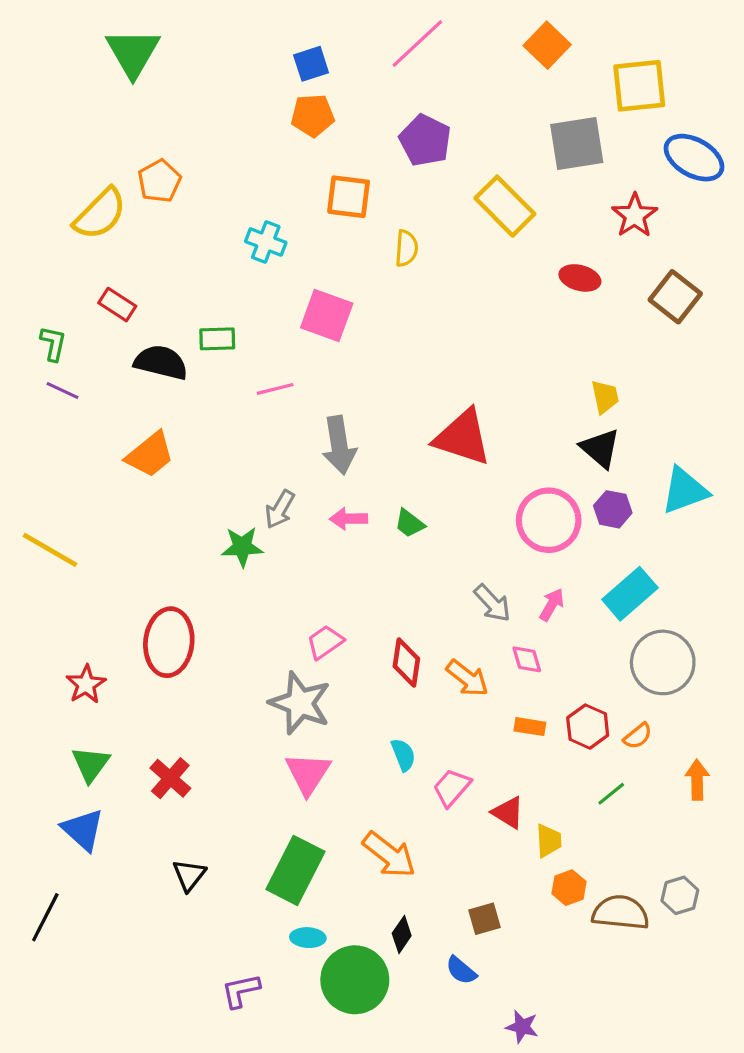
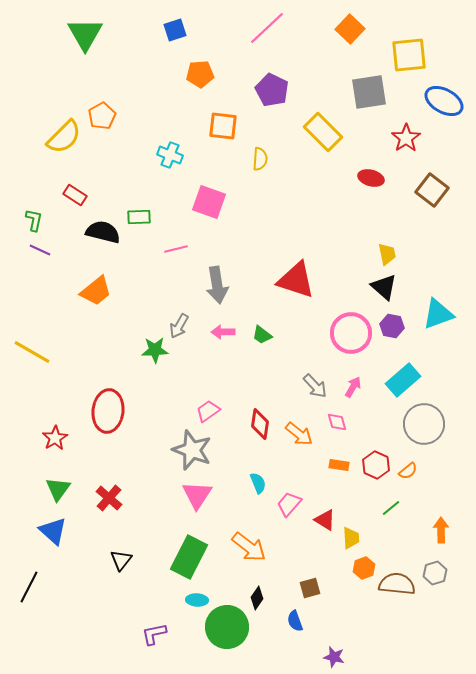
blue square: (311, 64) -> (175, 30), moved
orange arrow: (697, 780) -> (441, 530), moved
blue semicircle: (461, 970) -> (295, 621), turned 30

